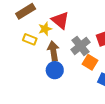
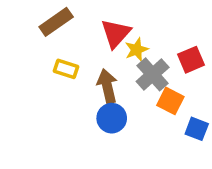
red triangle: (60, 20) -> (116, 33), turned 36
yellow star: (45, 29) -> (137, 50), moved

